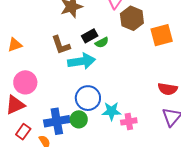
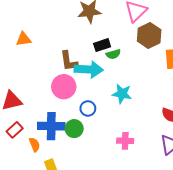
brown L-shape: (61, 45) -> (69, 61), moved
pink circle: (25, 82) -> (64, 87), moved
blue circle: (88, 98) -> (88, 108), size x0.6
cyan star: (111, 111) -> (122, 94), moved

